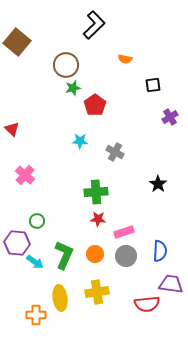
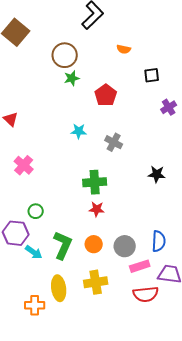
red pentagon: (95, 105) -> (106, 95), moved
black star: (158, 184) -> (157, 174), turned -30
pink rectangle: (124, 232) -> (140, 266), moved

